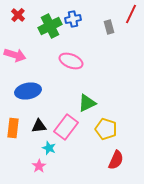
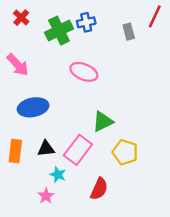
pink arrow: (15, 55) -> (18, 65), turned 30
red semicircle: (116, 160) -> (99, 189), moved

